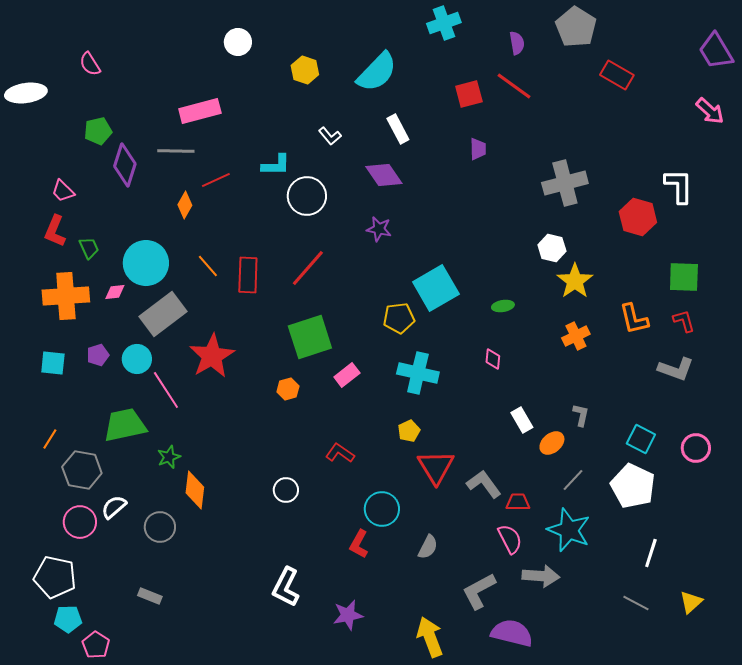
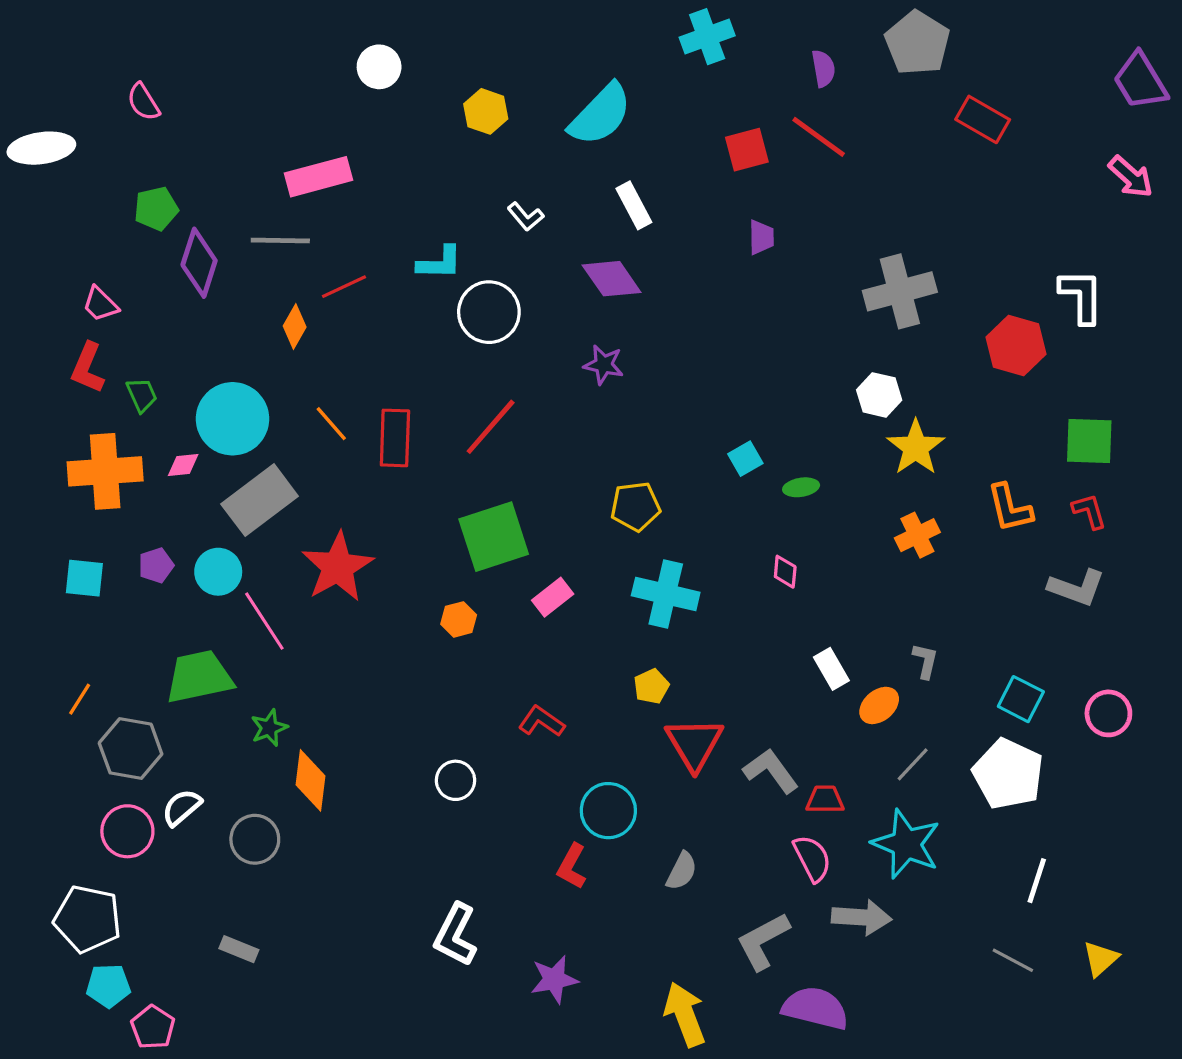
cyan square: (436, 288) -> (745, 459), moved, size x0.5

